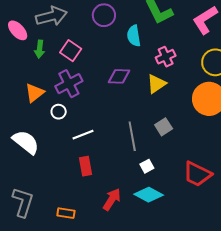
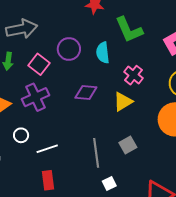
purple circle: (104, 15) -> (69, 49), moved
pink cross: (166, 57) -> (133, 75), turned -30
white circle: (59, 112) -> (21, 135), moved

